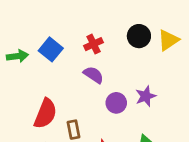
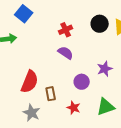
blue square: (51, 49) -> (24, 14), moved
purple circle: (116, 103) -> (82, 82), moved

